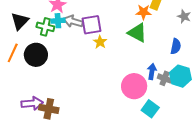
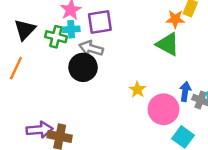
gray arrow: (73, 21) -> (91, 48), moved
purple square: (91, 25) -> (100, 22), moved
yellow star: (100, 42) -> (137, 90), moved
black circle: (36, 55) -> (83, 67), moved

